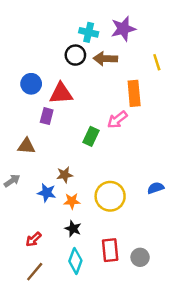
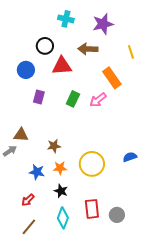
cyan cross: (89, 32) -> (66, 19), moved
black circle: (75, 55) -> (45, 46), moved
red triangle: (61, 93) -> (62, 66), moved
orange rectangle: (134, 93) -> (112, 78), turned -30
green rectangle: (91, 136) -> (73, 99), moved
brown triangle: (26, 146) -> (21, 135), moved
blue star: (47, 193) -> (37, 172), moved

